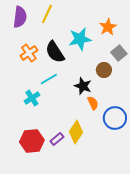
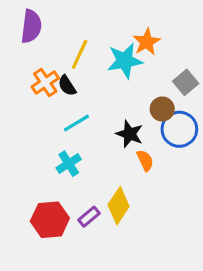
yellow line: (47, 14) -> (80, 54), moved
orange star: (108, 27) -> (147, 42), moved
black semicircle: (55, 52) -> (67, 86), moved, size x0.6
cyan cross: (32, 98) -> (69, 164), moved
blue circle: (115, 118) -> (179, 129), moved

